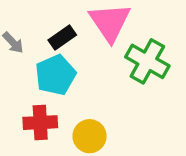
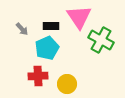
black rectangle: (62, 38) -> (51, 26), turned 35

